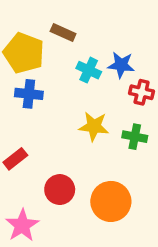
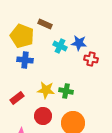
yellow star: (94, 126) -> (46, 90), moved
green cross: (135, 137) -> (66, 91), moved

